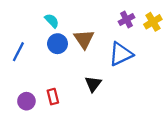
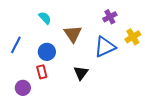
yellow cross: (153, 22) -> (133, 37), moved
blue circle: (57, 44) -> (47, 52), moved
red rectangle: (53, 97) -> (42, 72), moved

